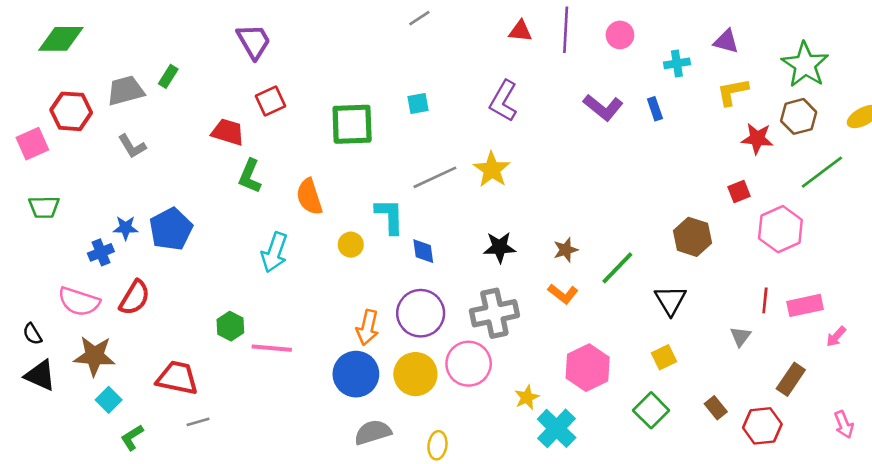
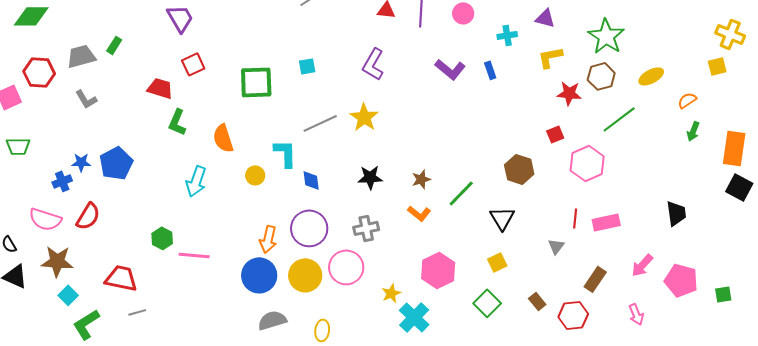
gray cross: (494, 313) -> (366, 228), size x0.7
pink arrow: (836, 337) -> (642, 265), moved, size x1.4
green L-shape: (132, 437) -> (86, 324), size x1.5

